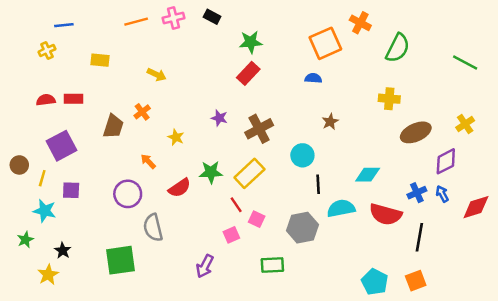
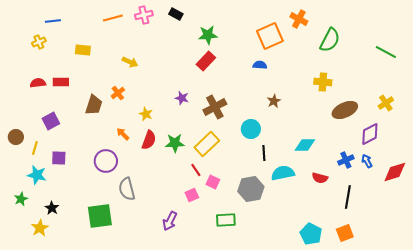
purple square: (61, 146) -> (51, 121), size x0.7
red semicircle: (180, 188) -> (149, 140), moved, turned -36
red semicircle: (386, 214) -> (320, 178), size x0.6

